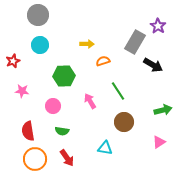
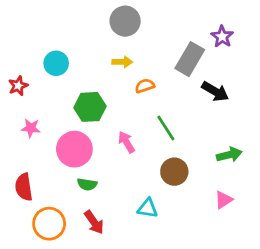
gray circle: (38, 15) -> (125, 21), moved
pink circle: (53, 106) -> (74, 149), size x1.6
red semicircle: (28, 131) -> (24, 187), moved

